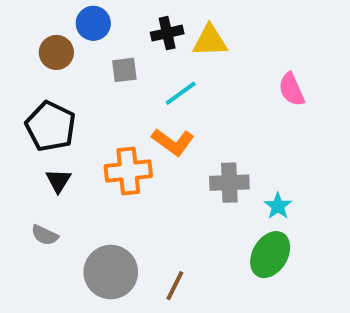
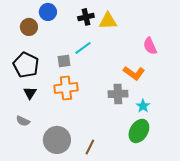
gray square: (124, 70) -> (64, 61), moved
cyan line: (181, 93) -> (83, 48), moved
orange L-shape: (173, 142) -> (134, 73), moved

